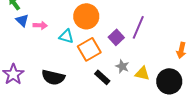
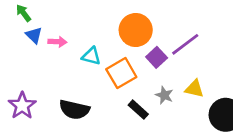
orange circle: (86, 16) -> (136, 30), moved
purple line: (138, 27) -> (185, 44), turned 30
yellow triangle: (142, 73) -> (194, 89), moved

